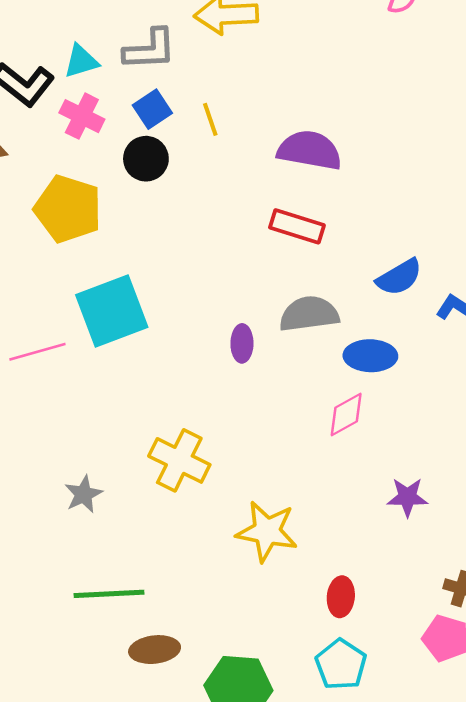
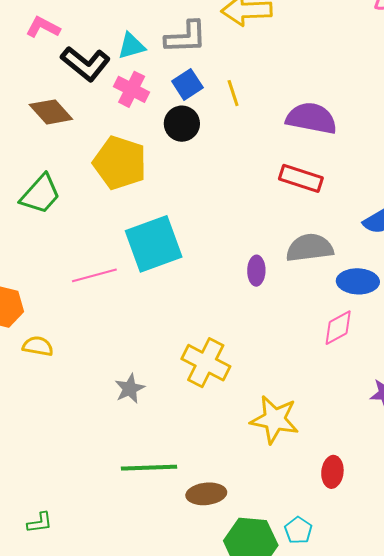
brown ellipse: (155, 650) -> (206, 494), moved
cyan pentagon: (341, 664) -> (298, 530), moved, size x0.7

